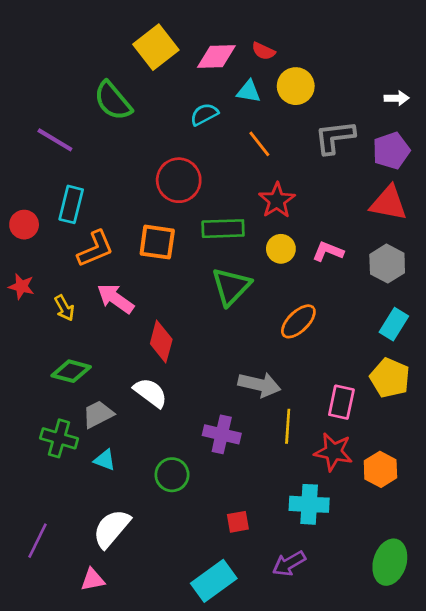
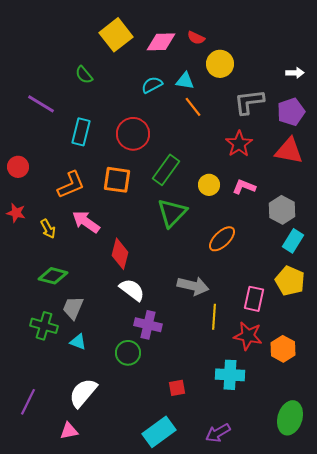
cyan triangle: (249, 91) -> (185, 81), moved
green semicircle: (113, 101) -> (84, 75), size x0.6
red star: (277, 200) -> (239, 144), moved
cyan rectangle: (71, 204) -> (81, 132), moved
green rectangle: (223, 229) -> (166, 170), turned -52
gray hexagon: (387, 264) -> (282, 210), moved
white semicircle: (150, 393) -> (132, 290), moved
gray trapezoid: (98, 414) -> (73, 308), turned -40
purple cross: (222, 434) -> (148, 325), moved
purple arrow: (289, 563) -> (218, 433), moved

